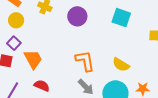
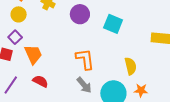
cyan square: (121, 18) -> (113, 24), moved
yellow semicircle: (121, 65) -> (131, 66), moved, turned -138

